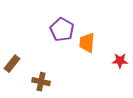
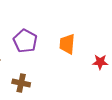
purple pentagon: (62, 30) -> (25, 41), moved

